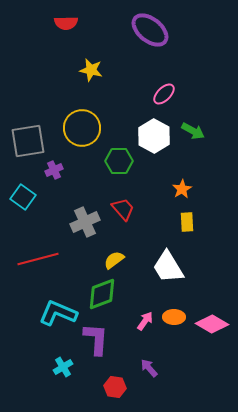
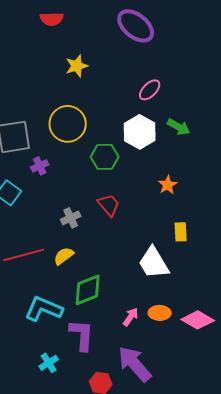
yellow star: (91, 70) -> (77, 66), turned -30
gray cross: (85, 222) -> (71, 218), size x0.7
yellow rectangle: (187, 222) -> (181, 232), moved
yellow semicircle: (114, 260) -> (64, 256), moved
purple arrow: (149, 368) -> (135, 364), size x2.0

